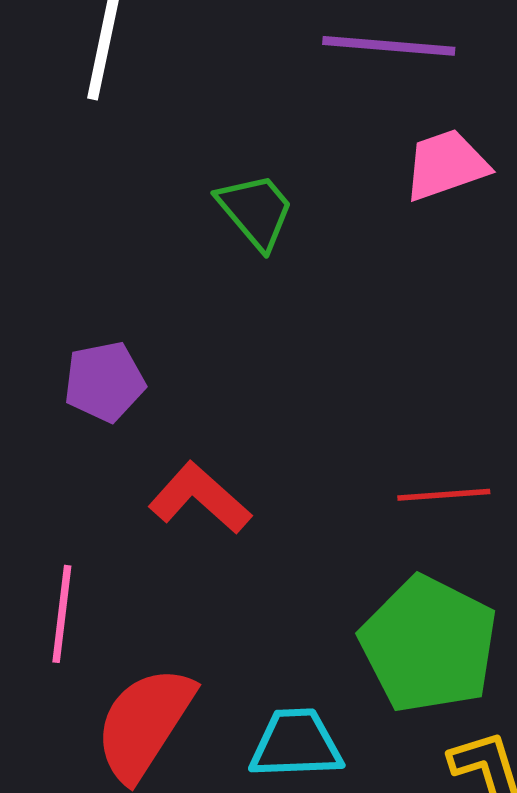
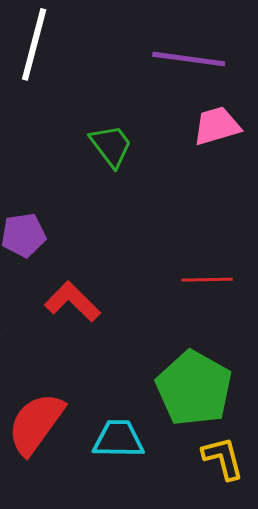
red line: (444, 495) -> (207, 280), moved

